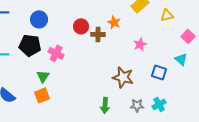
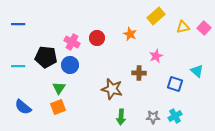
blue circle: (39, 19) -> (70, 65), moved
brown cross: (98, 34) -> (139, 73), moved
pink square: (188, 36) -> (204, 28), moved
pink cross: (56, 53) -> (72, 42), moved
brown star: (123, 77) -> (112, 89), moved

